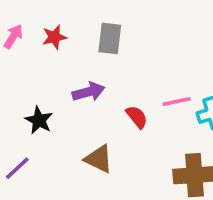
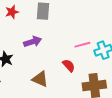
red semicircle: (137, 117) -> (69, 65), moved

